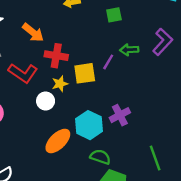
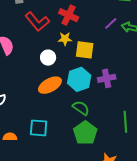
purple line: (108, 62) -> (111, 23), moved
yellow square: (85, 73) -> (85, 50), moved
white circle: (46, 101) -> (48, 58), moved

